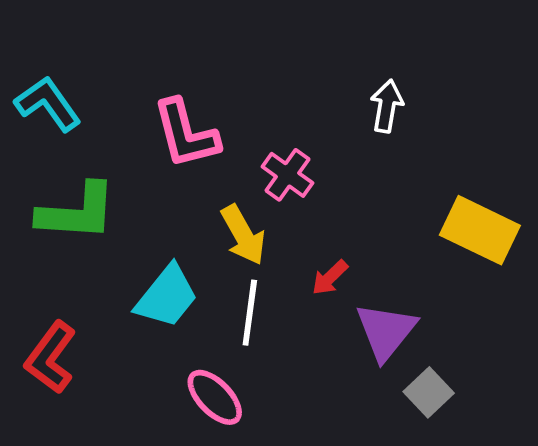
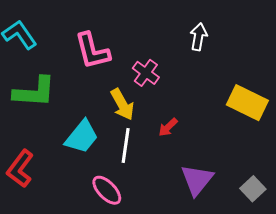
purple triangle: (386, 331) -> (197, 180), moved
gray square: (429, 392) -> (253, 189), moved

